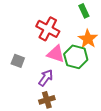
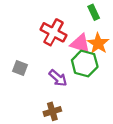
pink triangle: (56, 54) -> (80, 43), moved
purple arrow: (46, 78) -> (58, 78), moved, turned 96

